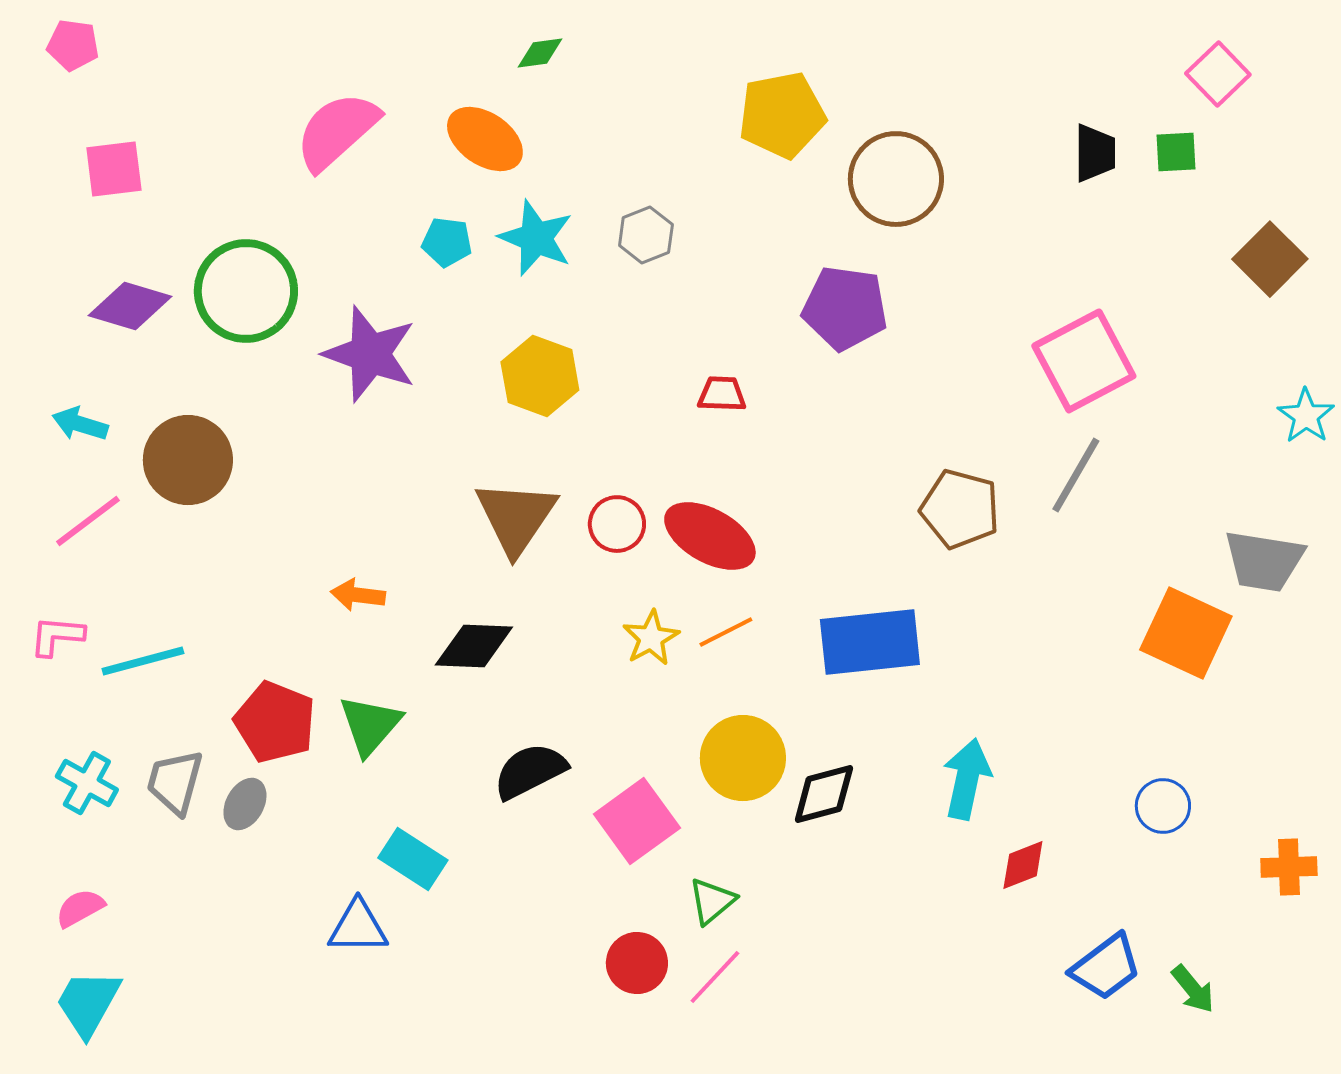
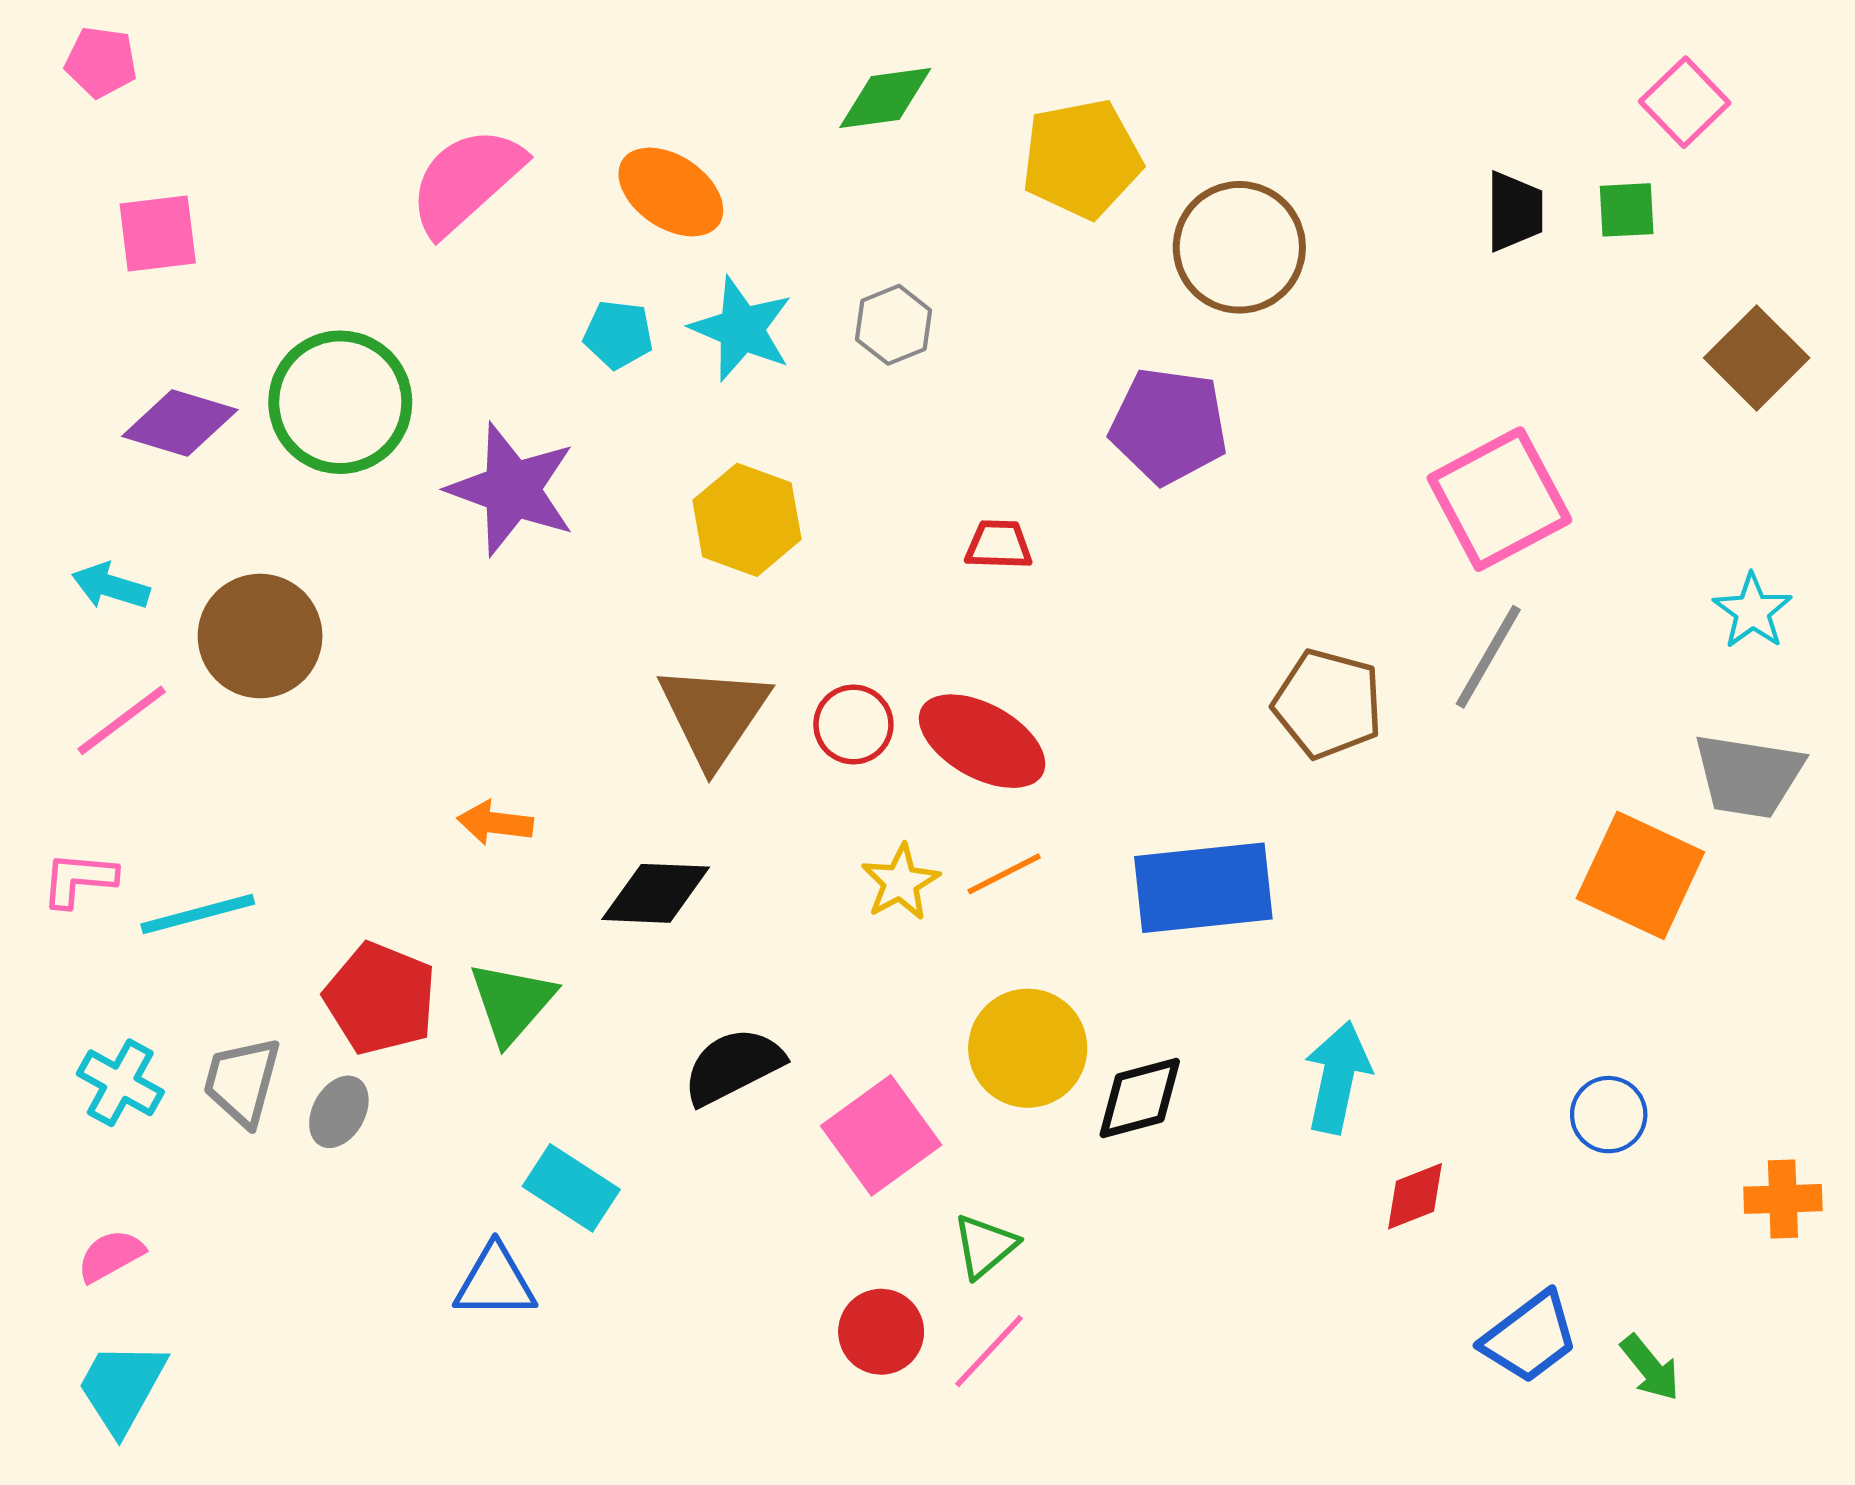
green diamond: (540, 53) -> (885, 98), moved, size x1.5
cyan star: (1306, 416) -> (1753, 611), moved

